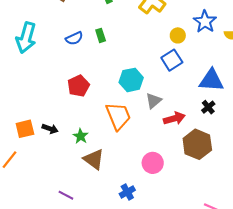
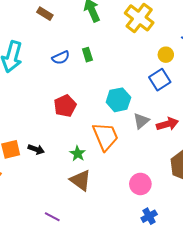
red arrow: (174, 118) -> (167, 124), moved
green star: (81, 136) -> (78, 154), moved
blue cross: (127, 192) -> (149, 216), moved

